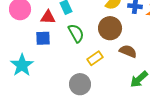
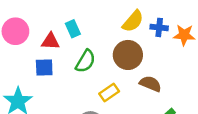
green semicircle: (76, 33) -> (85, 61), turned 60

